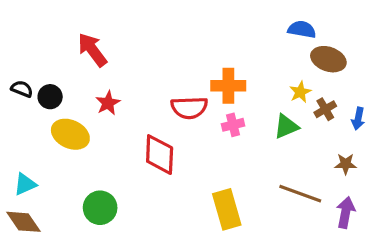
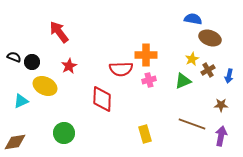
cyan triangle: (25, 184) -> (21, 101), moved
yellow rectangle: (227, 209) -> (145, 134), size x0.7
brown diamond: (23, 222) -> (15, 142), turned -65

